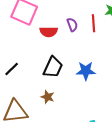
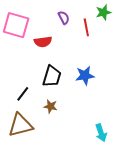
purple semicircle: (72, 25) -> (64, 18), moved
black line: (12, 69) -> (23, 94), moved

